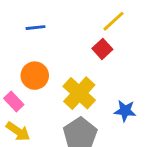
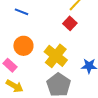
blue line: (36, 28) -> (22, 12), turned 32

